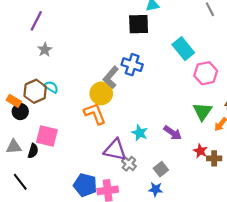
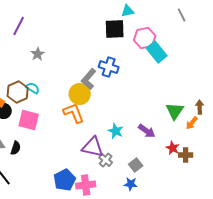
gray star: (45, 50) -> (38, 54), moved
pink hexagon: (206, 73) -> (145, 38), moved
pink square: (47, 136) -> (29, 120), moved
blue pentagon: (85, 185) -> (65, 180), turned 30

